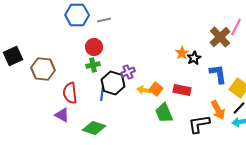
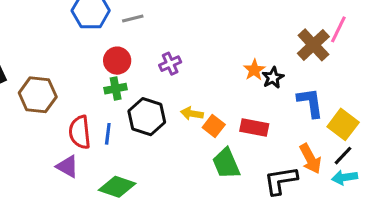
purple cross: (128, 72) -> (170, 64), moved
yellow arrow: (144, 90) -> (192, 114), moved
blue line: (102, 94) -> (108, 134), moved

